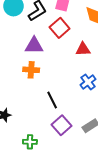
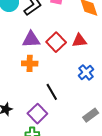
red square: (60, 28) -> (56, 42), moved
purple square: (61, 125) -> (37, 114), moved

